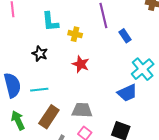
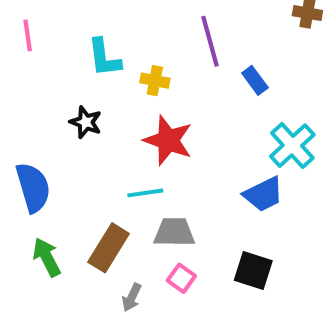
red star: (81, 64) -> (168, 140), size x1.4
cyan line: (39, 90) -> (145, 193), moved

